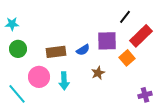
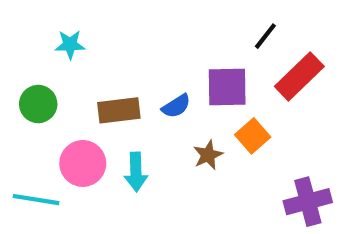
cyan star: (12, 24) -> (70, 45), moved
orange square: (127, 58) -> (253, 136), moved
cyan line: (17, 94) -> (36, 200), turned -40
purple cross: (145, 95) -> (308, 202), size x1.5

